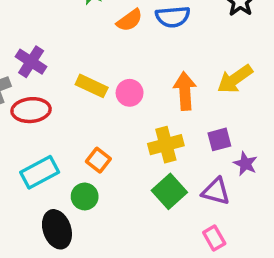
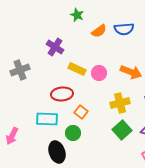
purple cross: (31, 62) -> (55, 47), moved
orange arrow: (185, 91) -> (131, 72), turned 115
red ellipse: (31, 110) -> (62, 94), moved
cyan rectangle: (40, 172) -> (47, 119), turned 30

